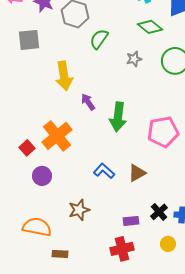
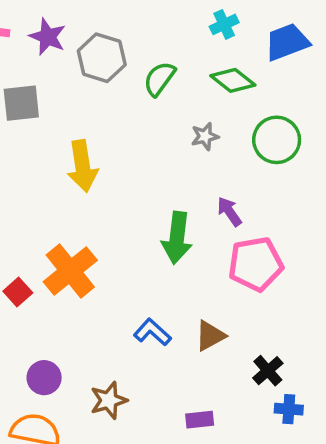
green semicircle: (99, 39) -> (159, 79), moved
purple arrow: (88, 102) -> (229, 212), moved
purple circle: (42, 176) -> (44, 378), moved
black cross: (159, 212) -> (268, 371), moved

